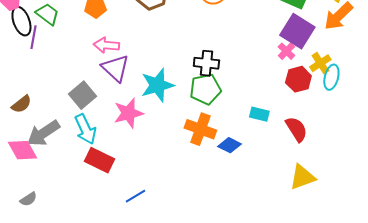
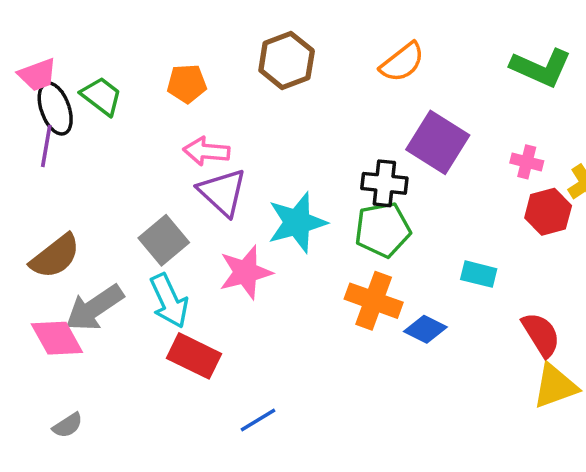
purple square: (297, 31) -> (438, 142), moved
purple line: (33, 37) -> (46, 146), moved
pink cross: (286, 51) -> (527, 162), turned -30
brown semicircle: (21, 104) -> (55, 256), size x1.4
red semicircle: (296, 129) -> (541, 335), moved

